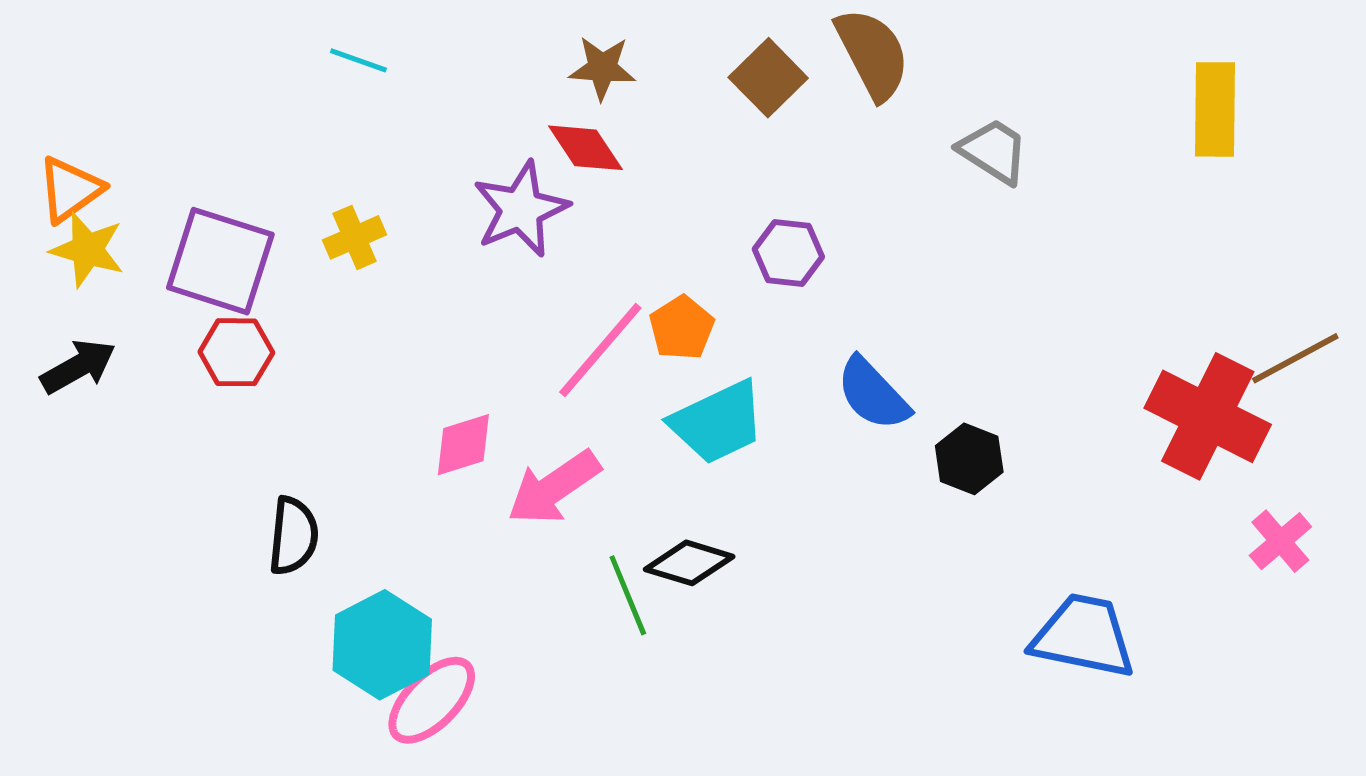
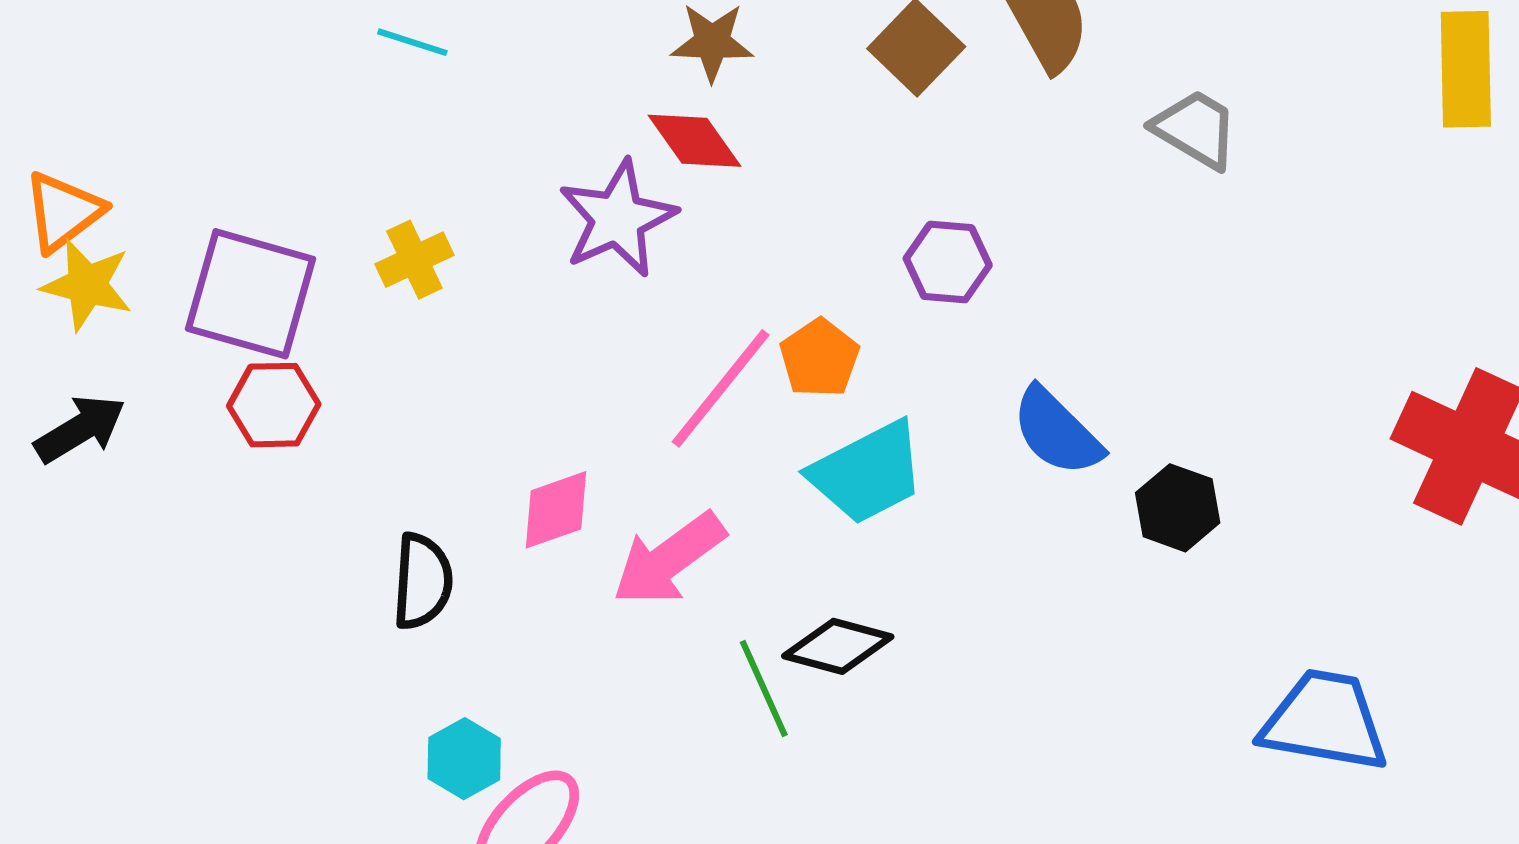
black semicircle: (293, 536) -> (422, 581), moved
cyan hexagon: (382, 645) -> (464, 759), size x0.6

